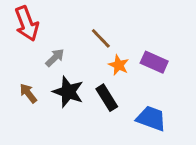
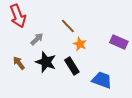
purple rectangle: (154, 62) -> (119, 42), moved

